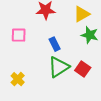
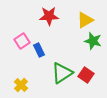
pink square: (19, 35) -> (22, 41), turned -35
blue rectangle: (55, 44) -> (39, 50), moved

